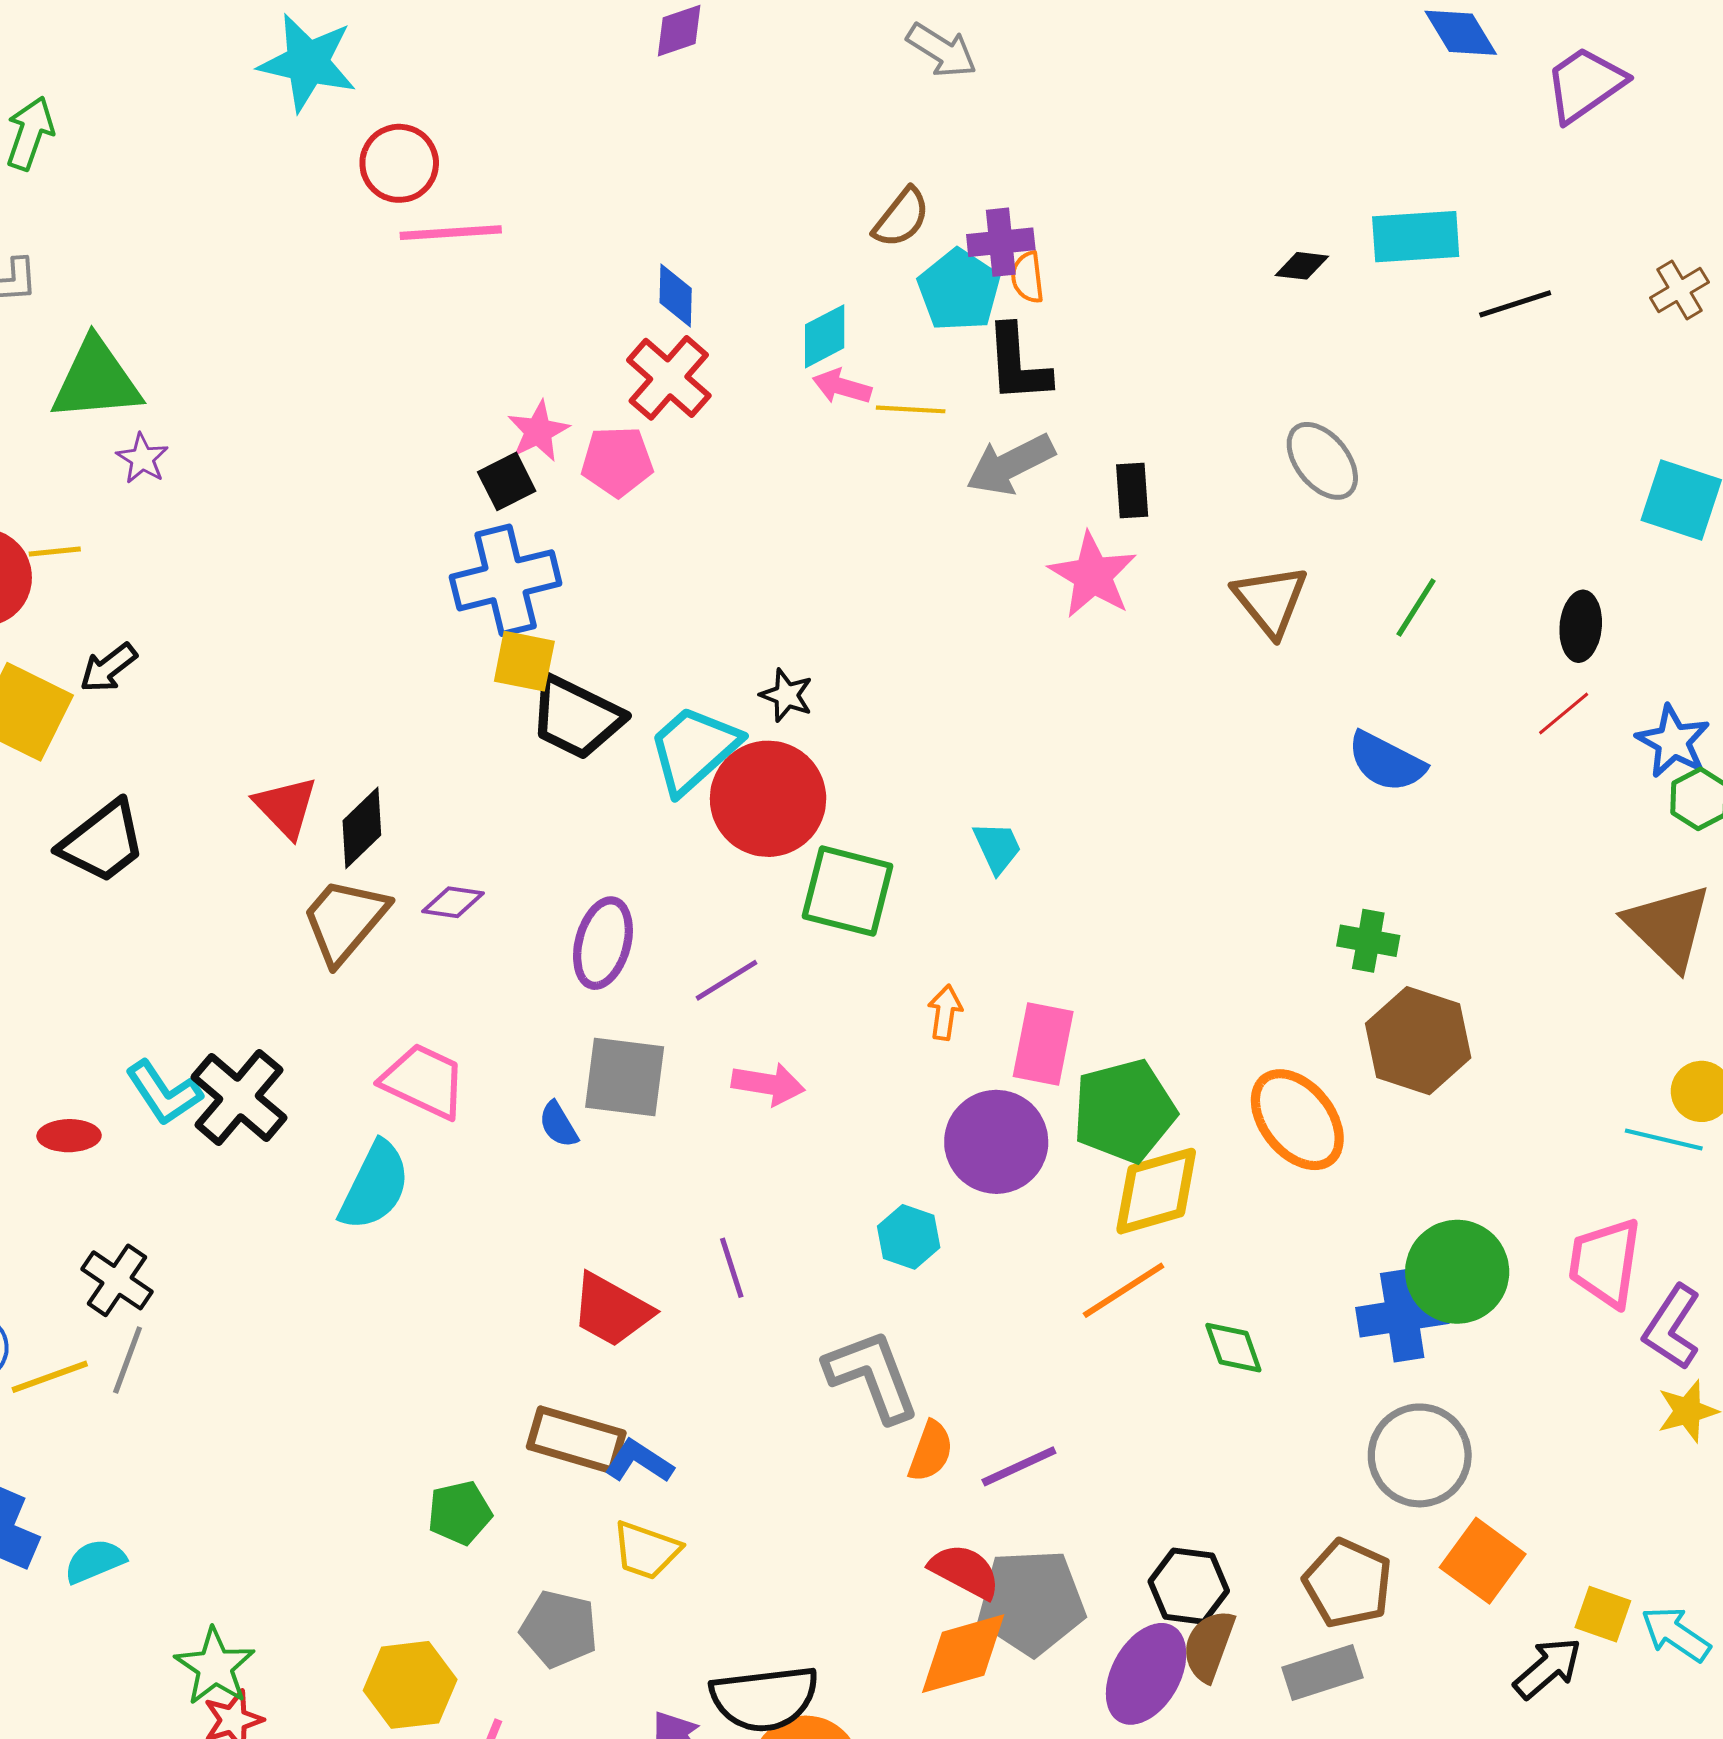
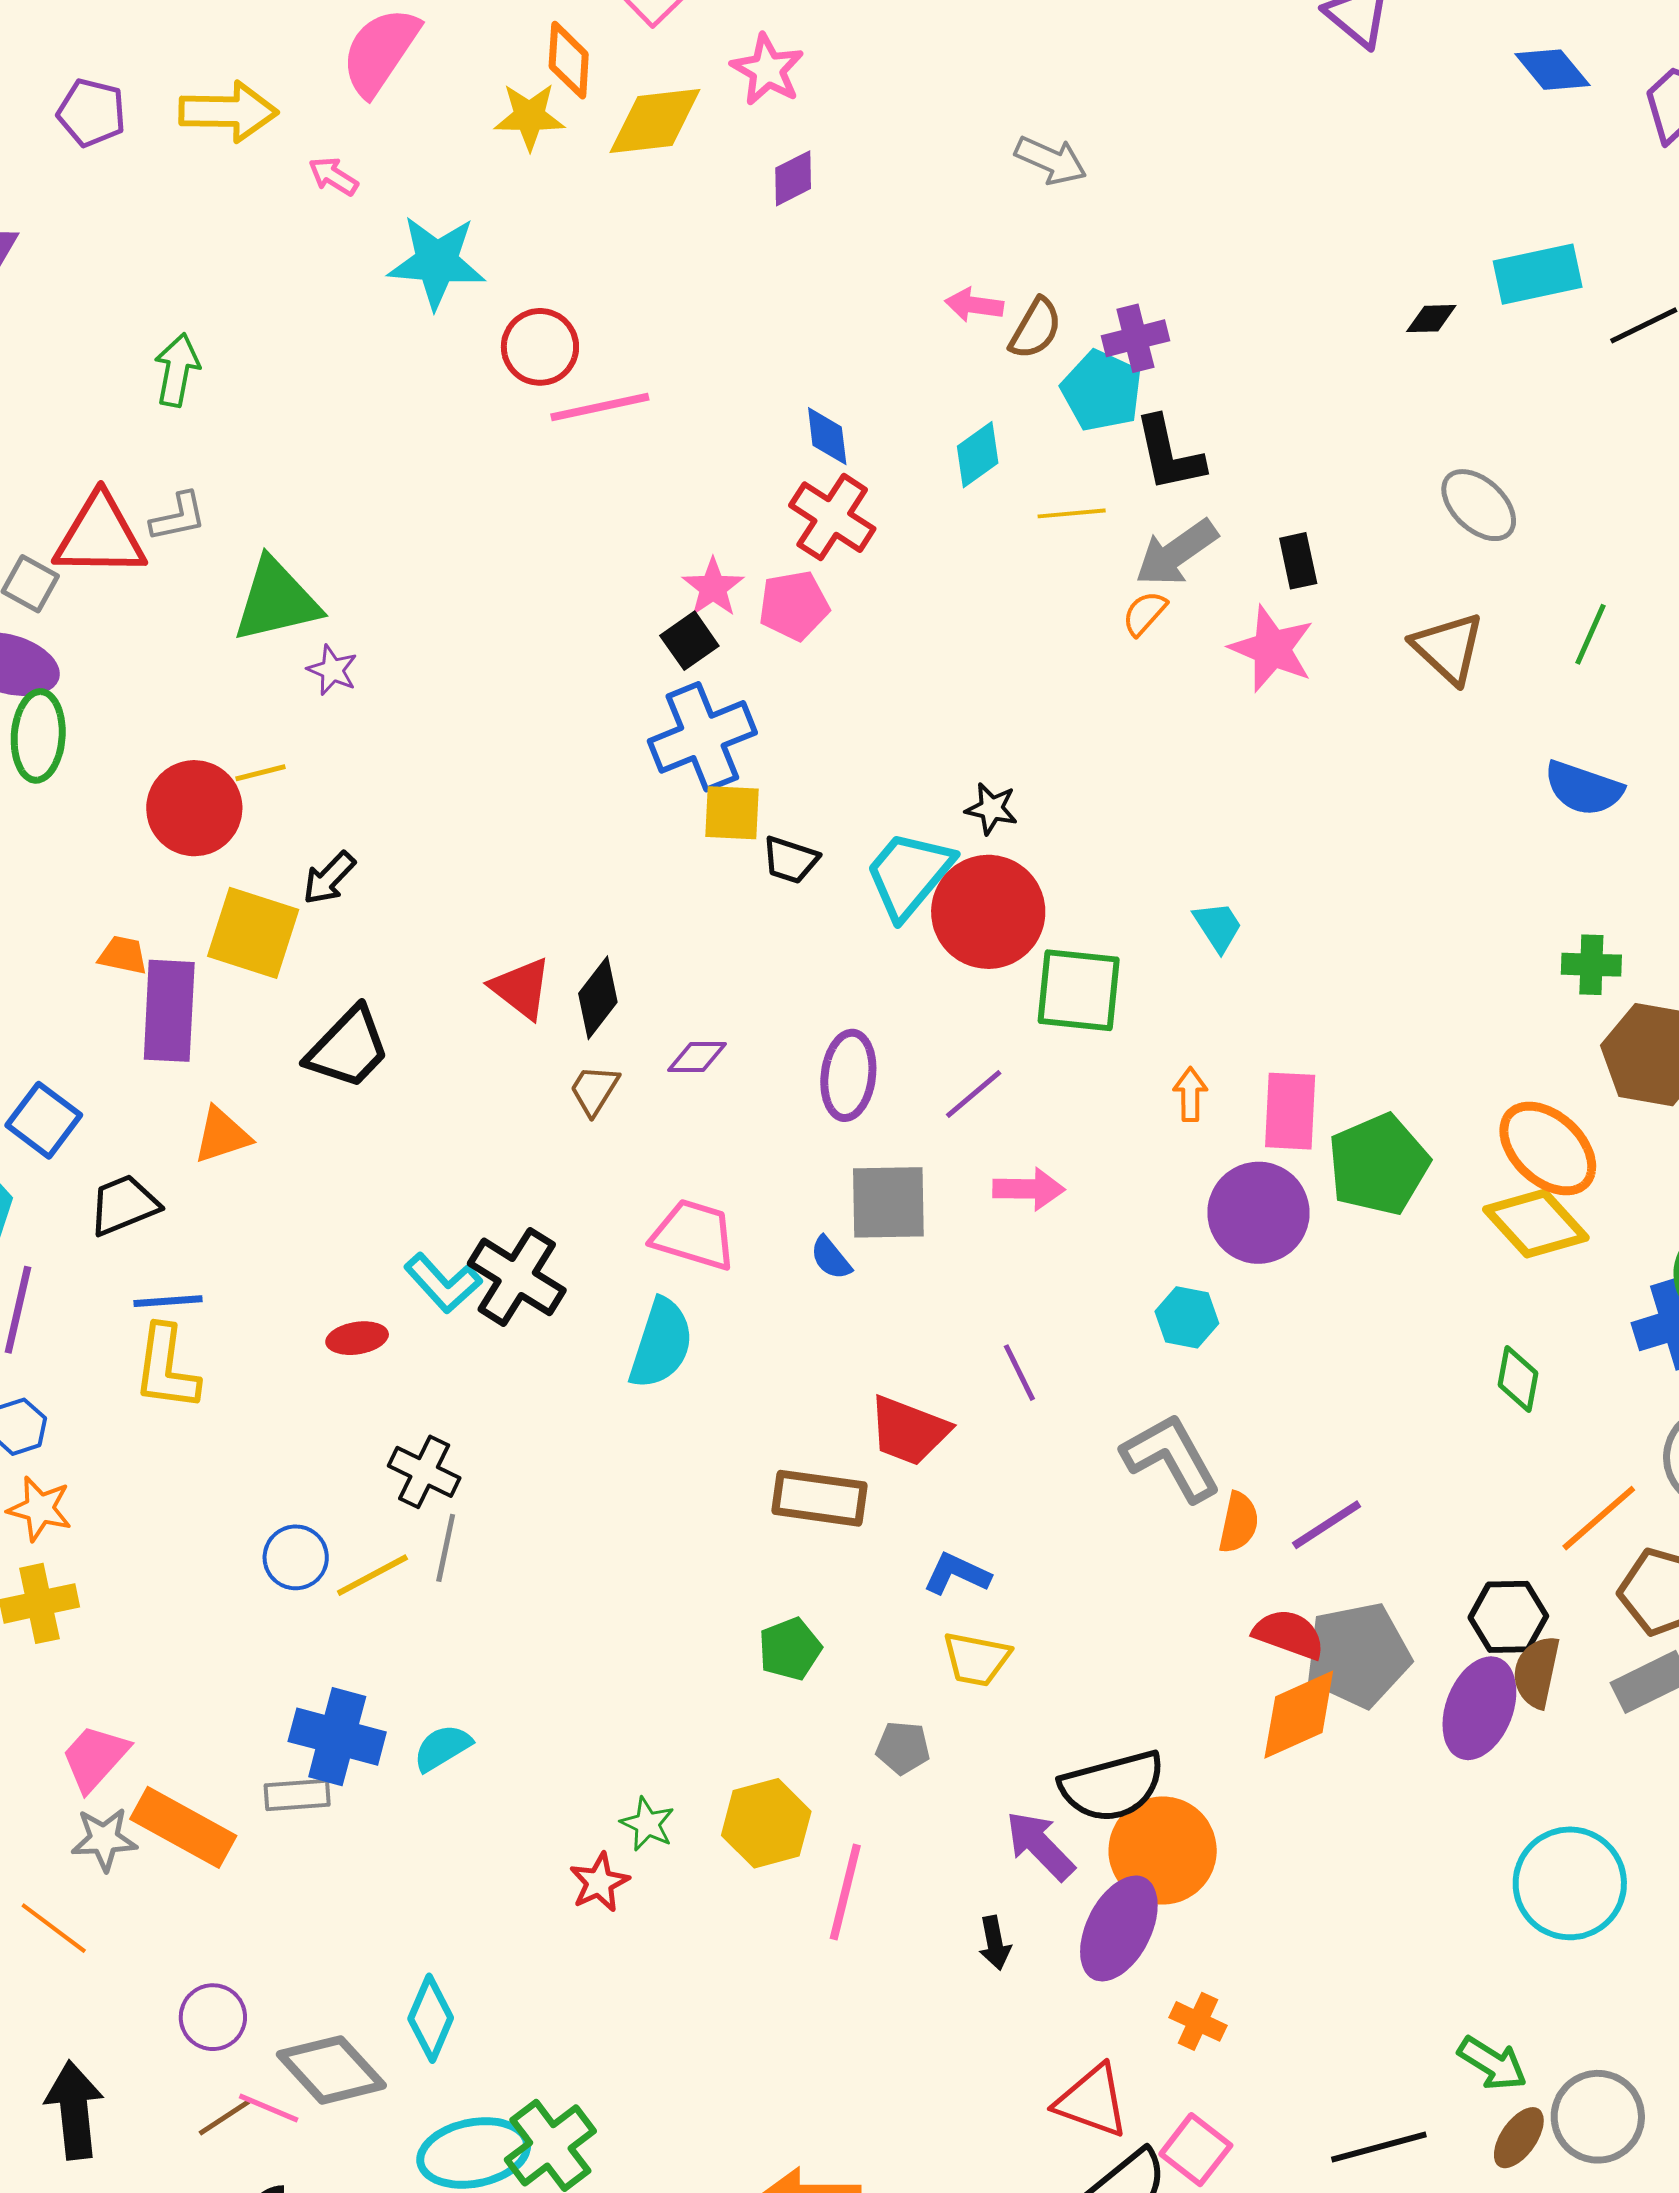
orange semicircle: (1028, 277) -> (1145, 613), moved, turned 57
pink arrow: (842, 387) -> (974, 305), moved
black trapezoid: (576, 717) -> (790, 860), size x0.6
brown trapezoid: (345, 920) -> (594, 1090), size x0.6
yellow diamond: (1156, 1191) -> (1536, 1224), moved, turned 72
orange line: (1124, 1290) -> (1599, 1518), moved
green diamond: (1233, 1348) -> (1518, 1379), turned 38
brown rectangle: (576, 1440) -> (819, 1498), moved
gray pentagon: (559, 1629) -> (903, 1748), size x0.7
green star: (215, 1667) -> (647, 1824), moved, size x0.7

